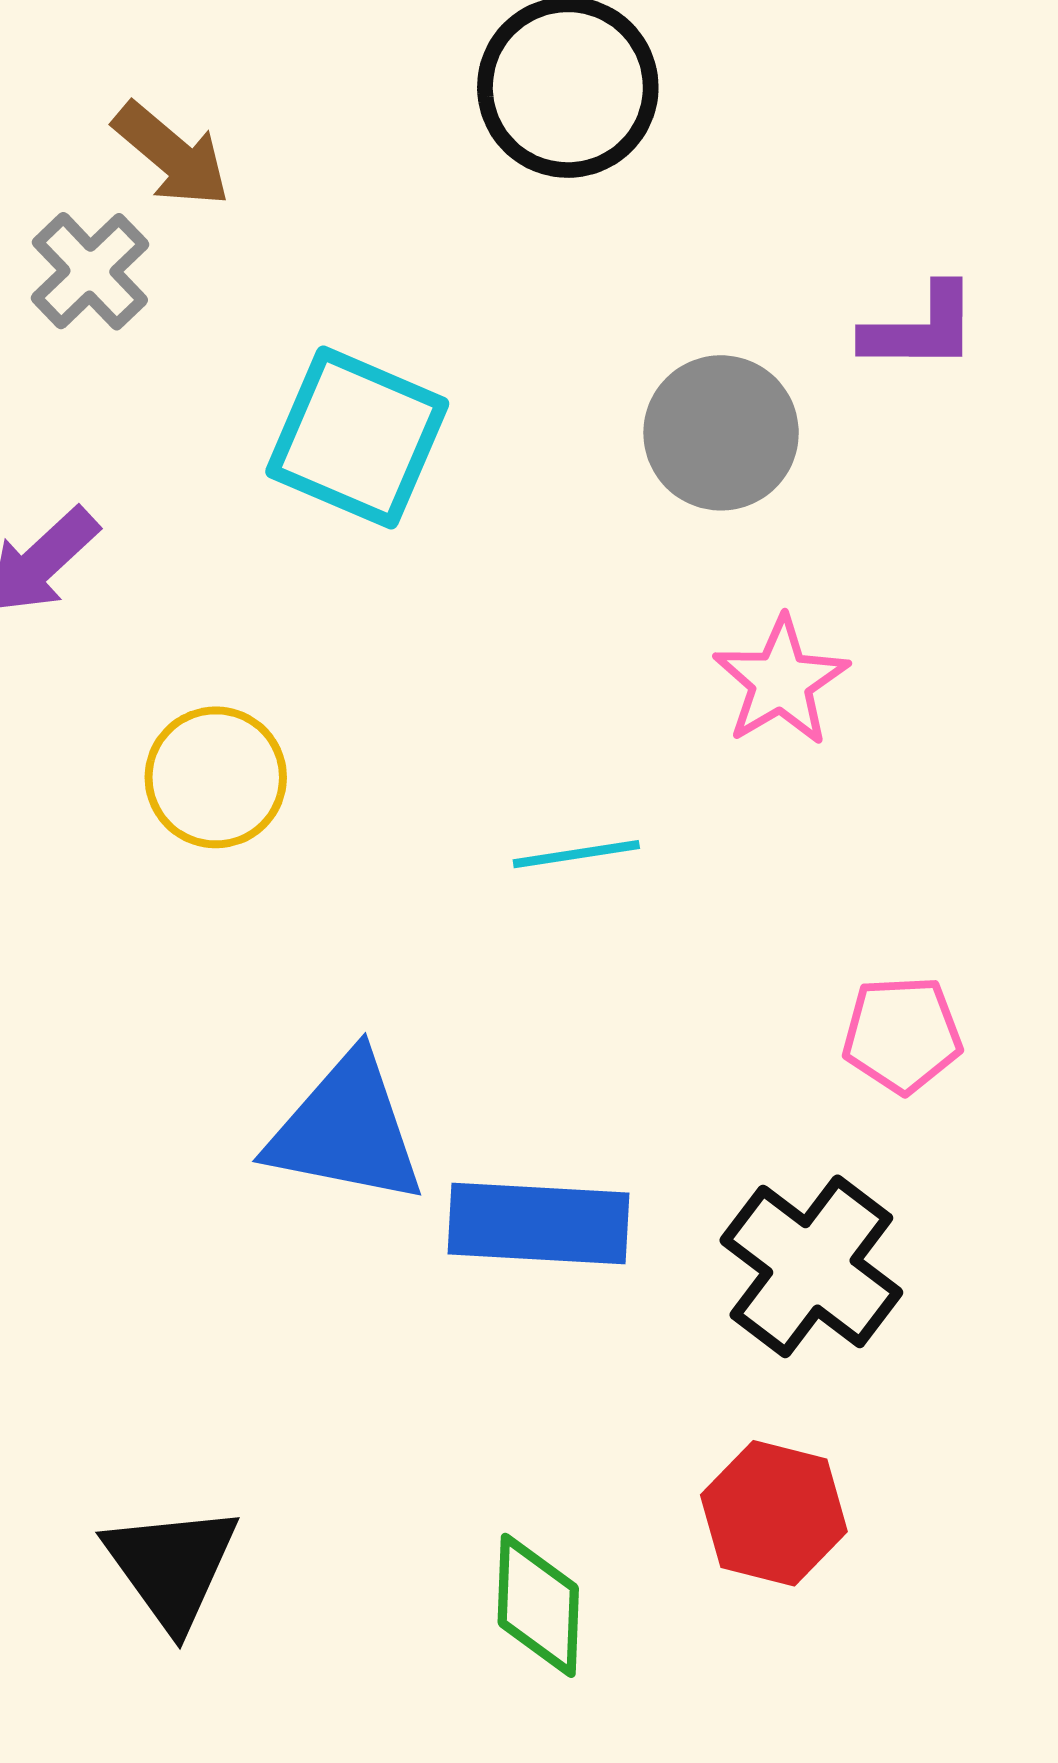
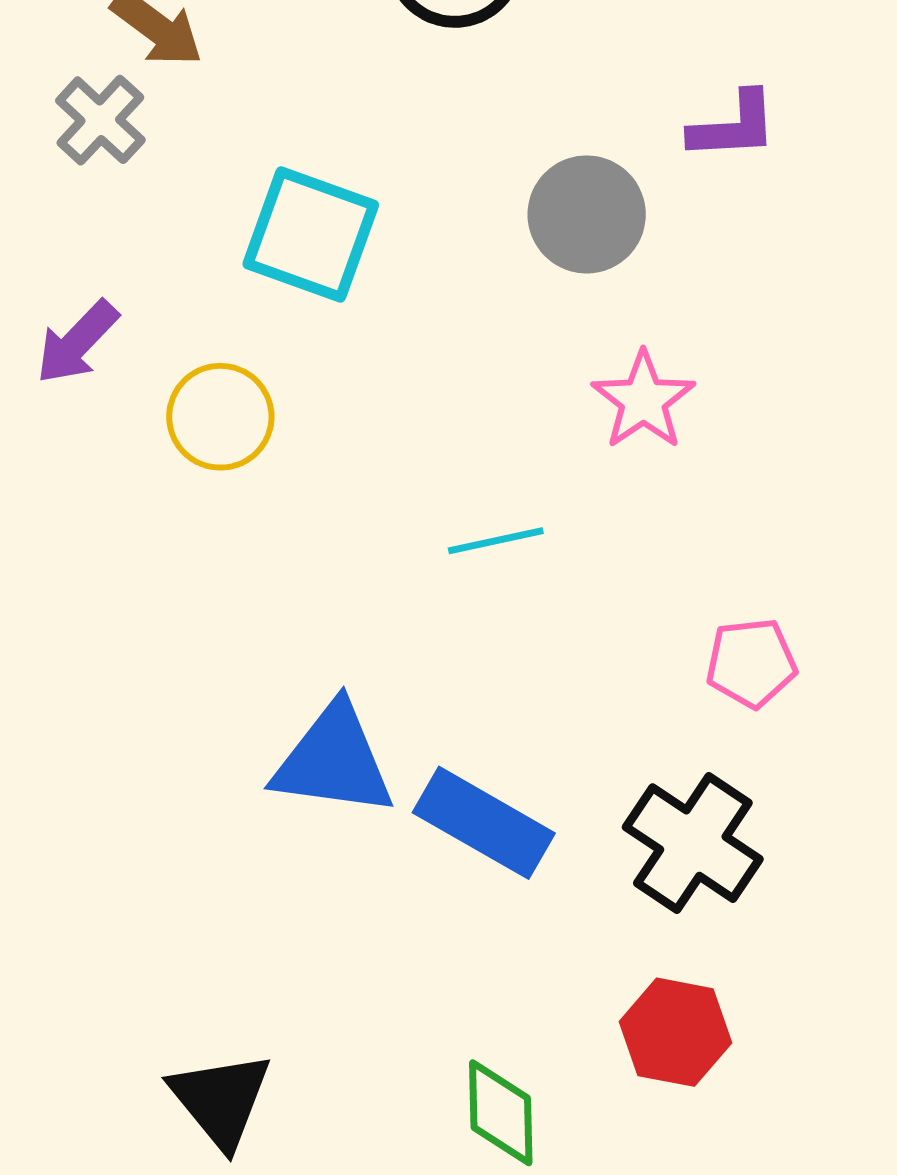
yellow circle: (216, 777) -> (220, 417), moved
blue rectangle: (539, 1223) -> (484, 823), turned 30

